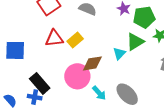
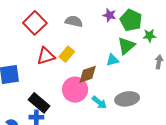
green pentagon: (144, 17) -> (131, 20), turned -30
cyan triangle: (119, 53) -> (112, 60), turned 40
gray ellipse: (127, 94) -> (127, 99), turned -45

